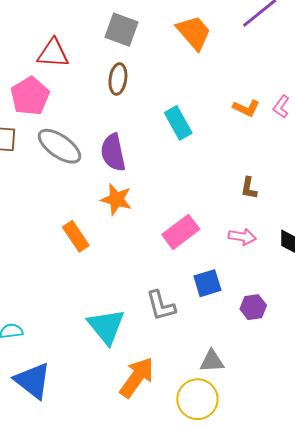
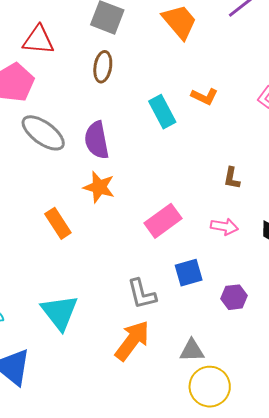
orange L-shape: (246, 108) -> (205, 96), moved
cyan triangle: (106, 326) -> (60, 312), moved
orange arrow: (137, 377) -> (132, 341), moved
yellow circle: (197, 399) -> (210, 387), moved

